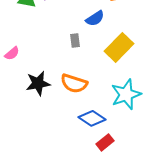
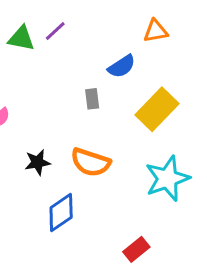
black star: (38, 83) -> (38, 162), size x0.7
blue diamond: (92, 118) -> (61, 212), moved, turned -68

